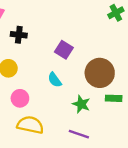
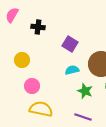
black cross: (19, 35) -> (38, 27), moved
cyan semicircle: (55, 80) -> (72, 70), moved, turned 112

